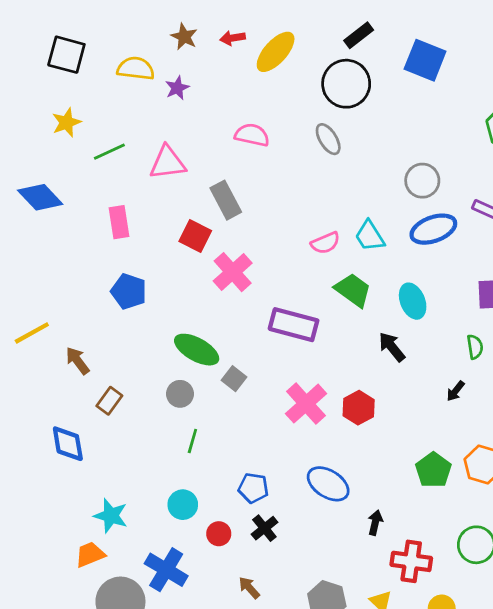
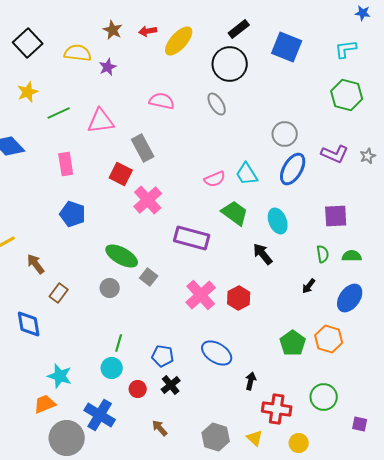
black square: (66, 55) -> (28, 43), turned 32
blue ellipse: (433, 229) -> (293, 169), turned -40
green line: (192, 441) -> (119, 343), moved

